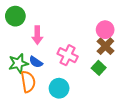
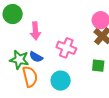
green star: (18, 63) -> (19, 60), turned 30
green square: (99, 68) -> (98, 66), moved, turned -32

